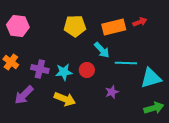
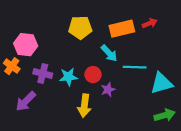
pink hexagon: (18, 26) -> (26, 45), moved
purple star: (112, 92) -> (108, 90), moved
yellow arrow: (65, 99) -> (84, 106), moved, turned 75

